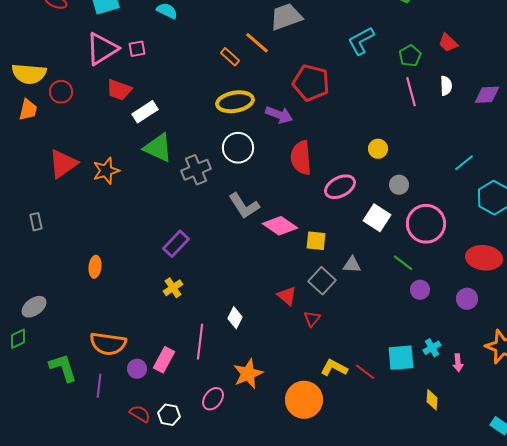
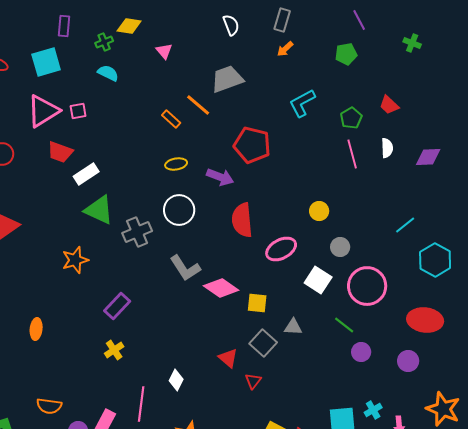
yellow ellipse: (235, 102) -> (176, 164), size x0.6
orange star: (106, 171) -> (75, 260), moved
orange semicircle: (108, 344) -> (49, 406), size x0.7

